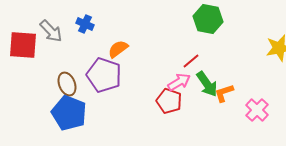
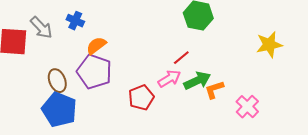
orange semicircle: (118, 49) -> (96, 46), moved
green arrow: (207, 84) -> (197, 81), turned -80
red pentagon: (169, 101) -> (141, 98), moved, turned 30

